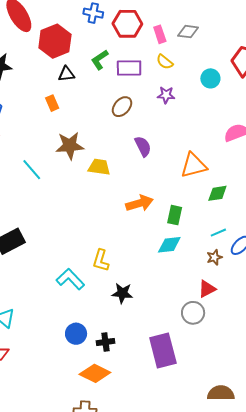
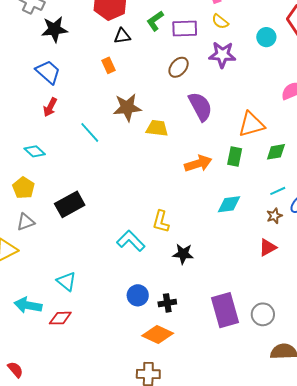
purple star: (166, 95) -> (222, 55), size x1.5
purple semicircle: (143, 146) -> (200, 107), size x1.4
green rectangle: (175, 215) -> (235, 157), moved
gray circle: (193, 313) -> (263, 314), moved

